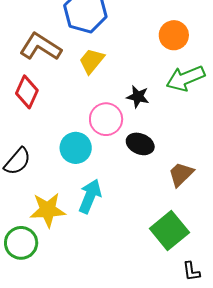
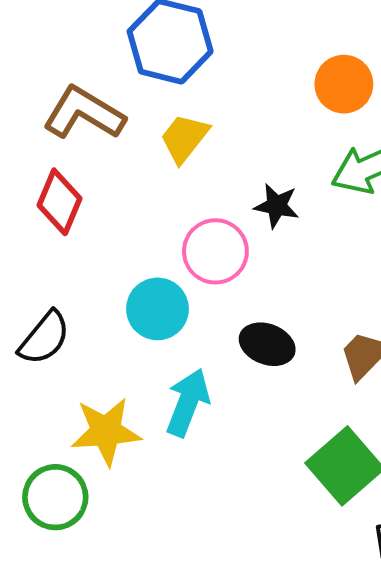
black ellipse: (140, 144) -> (267, 344), moved

